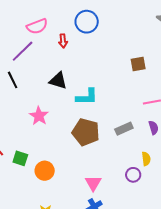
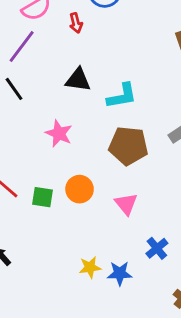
orange circle: (45, 171) -> (80, 189), moved
pink triangle: (93, 183) -> (126, 204), moved

